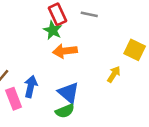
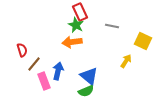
gray line: (89, 14) -> (112, 26), moved
orange arrow: (65, 51) -> (72, 42), moved

